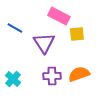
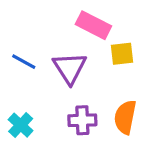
blue line: (15, 28) -> (24, 62), moved
orange semicircle: (79, 74) -> (125, 117), turned -60

